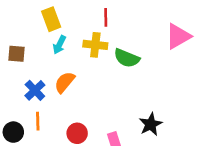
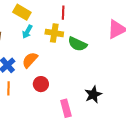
yellow rectangle: (51, 19) -> (22, 12), turned -42
red circle: (77, 133) -> (41, 84), moved

